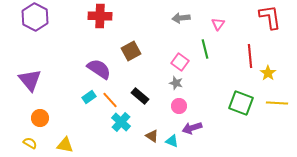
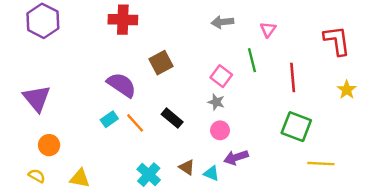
red L-shape: (270, 17) -> (337, 41), moved
red line: (250, 56) -> (293, 77), moved
yellow star: (268, 73) -> (347, 90), moved
yellow line: (277, 103) -> (321, 164), moved
cyan cross: (121, 122) -> (149, 175), moved

